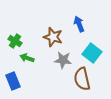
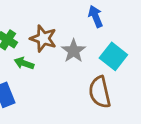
brown star: (53, 37) -> (43, 38), moved
gray star: (63, 60) -> (74, 51), moved, turned 30

